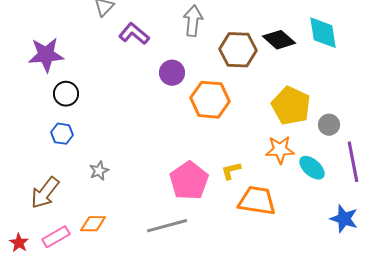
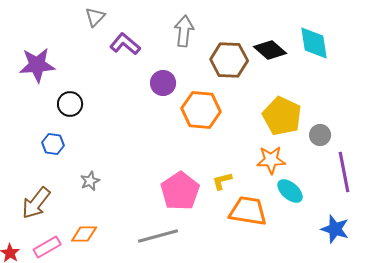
black circle: (66, 94) -> (70, 104), moved
cyan ellipse: (312, 168) -> (290, 191), moved

